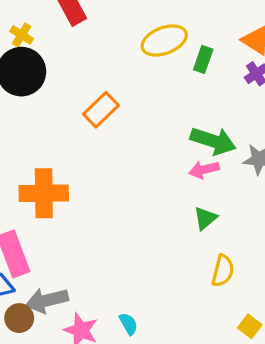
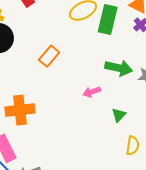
green rectangle: (203, 59) -> (108, 19), size x1.8
pink arrow: (204, 170) -> (92, 92), moved

